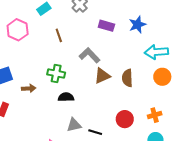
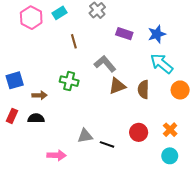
pink hexagon: (18, 30) -> (31, 18), moved
cyan arrow: (156, 52) -> (162, 63), moved, turned 40
black semicircle: (66, 97) -> (36, 118), moved
orange cross: (155, 115) -> (170, 130), turned -32

